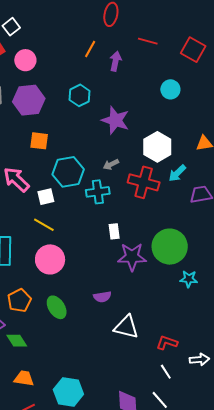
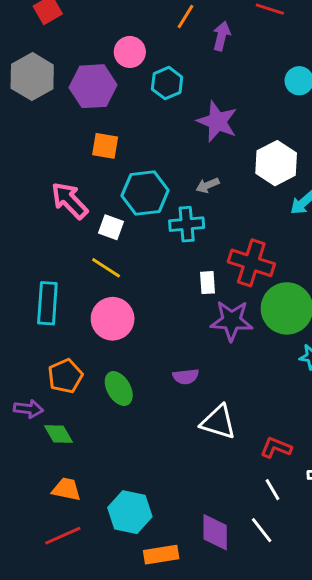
pink circle: (25, 60) -> (130, 52), moved
red cross: (144, 182) -> (251, 263), moved
white square: (46, 197) -> (111, 227), turned 30

